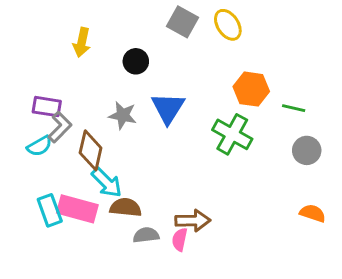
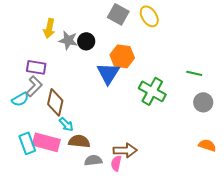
orange hexagon: (251, 89) -> (122, 56), moved
purple rectangle: (47, 107) -> (36, 67), moved
gray star: (123, 115) -> (68, 40), moved
cyan arrow: (107, 183) -> (66, 124), size x0.7

